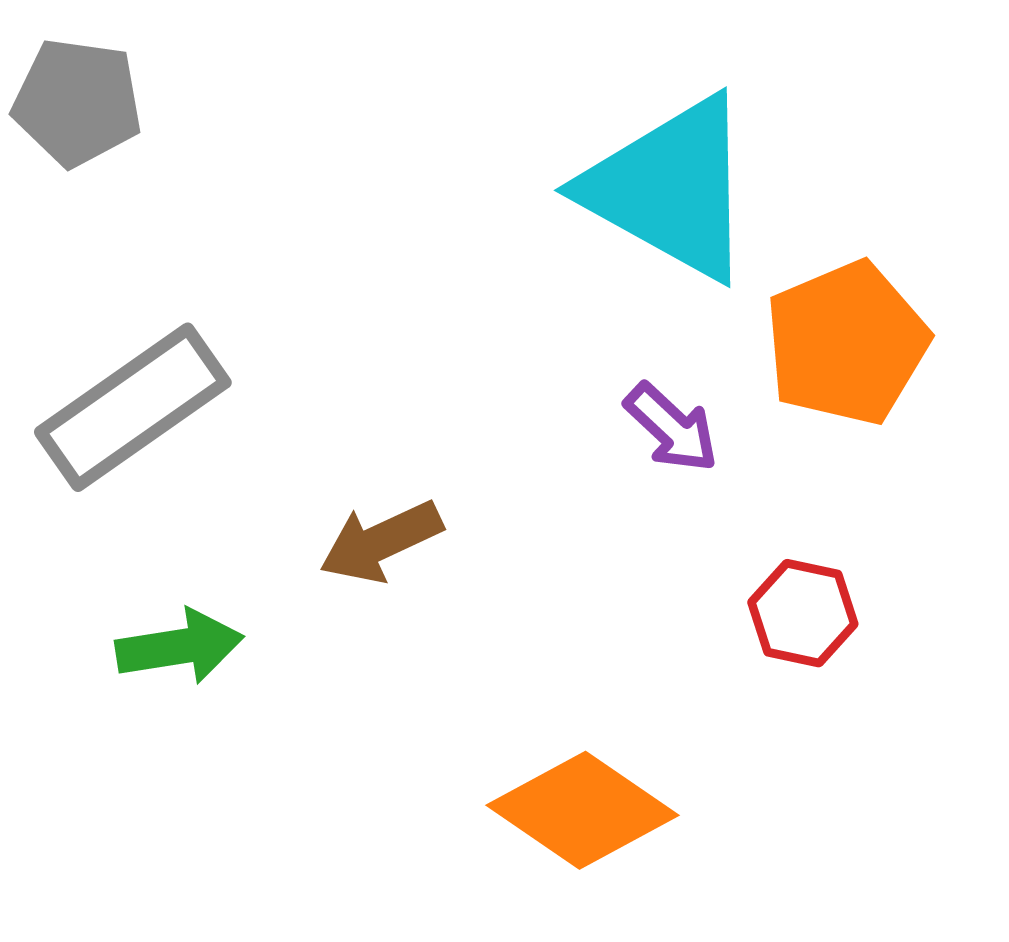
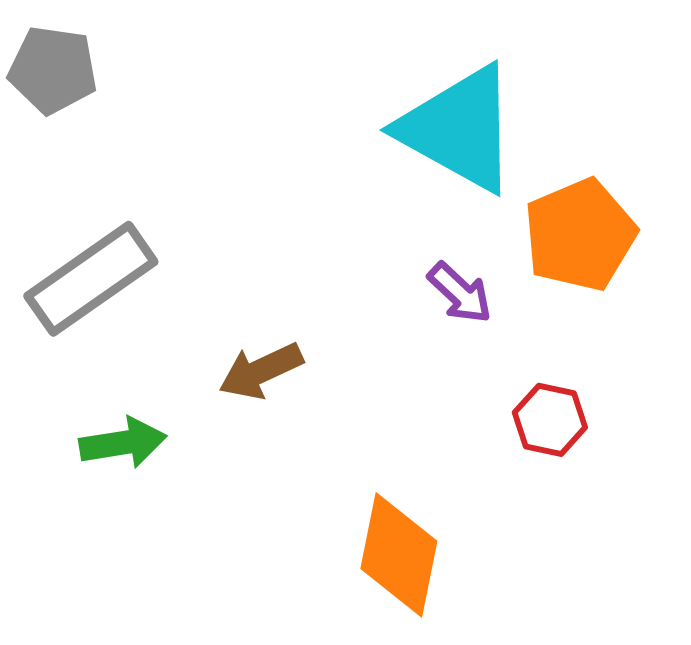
orange diamond: (582, 810) -> (399, 555), turned 67

